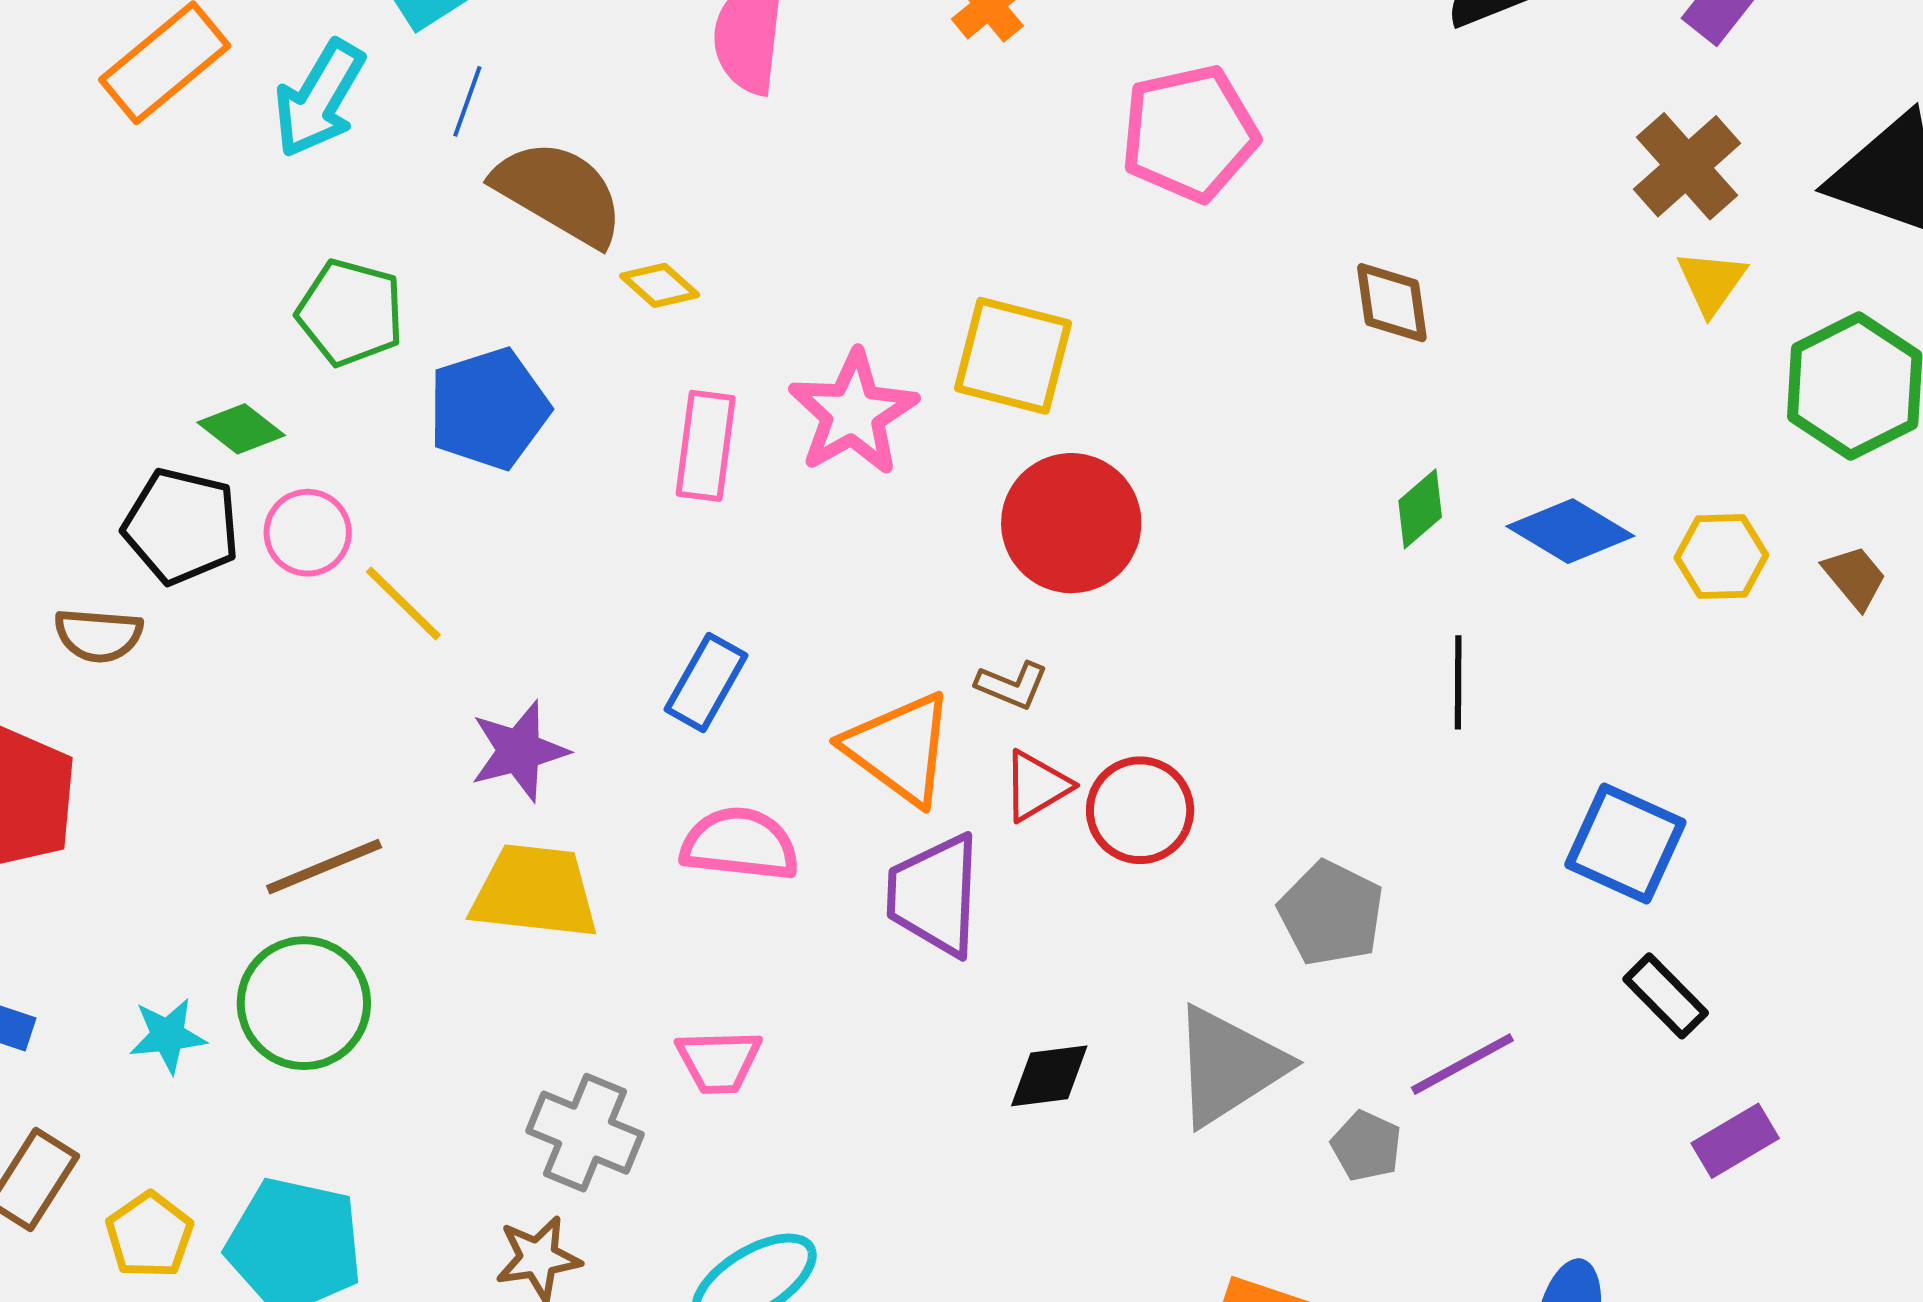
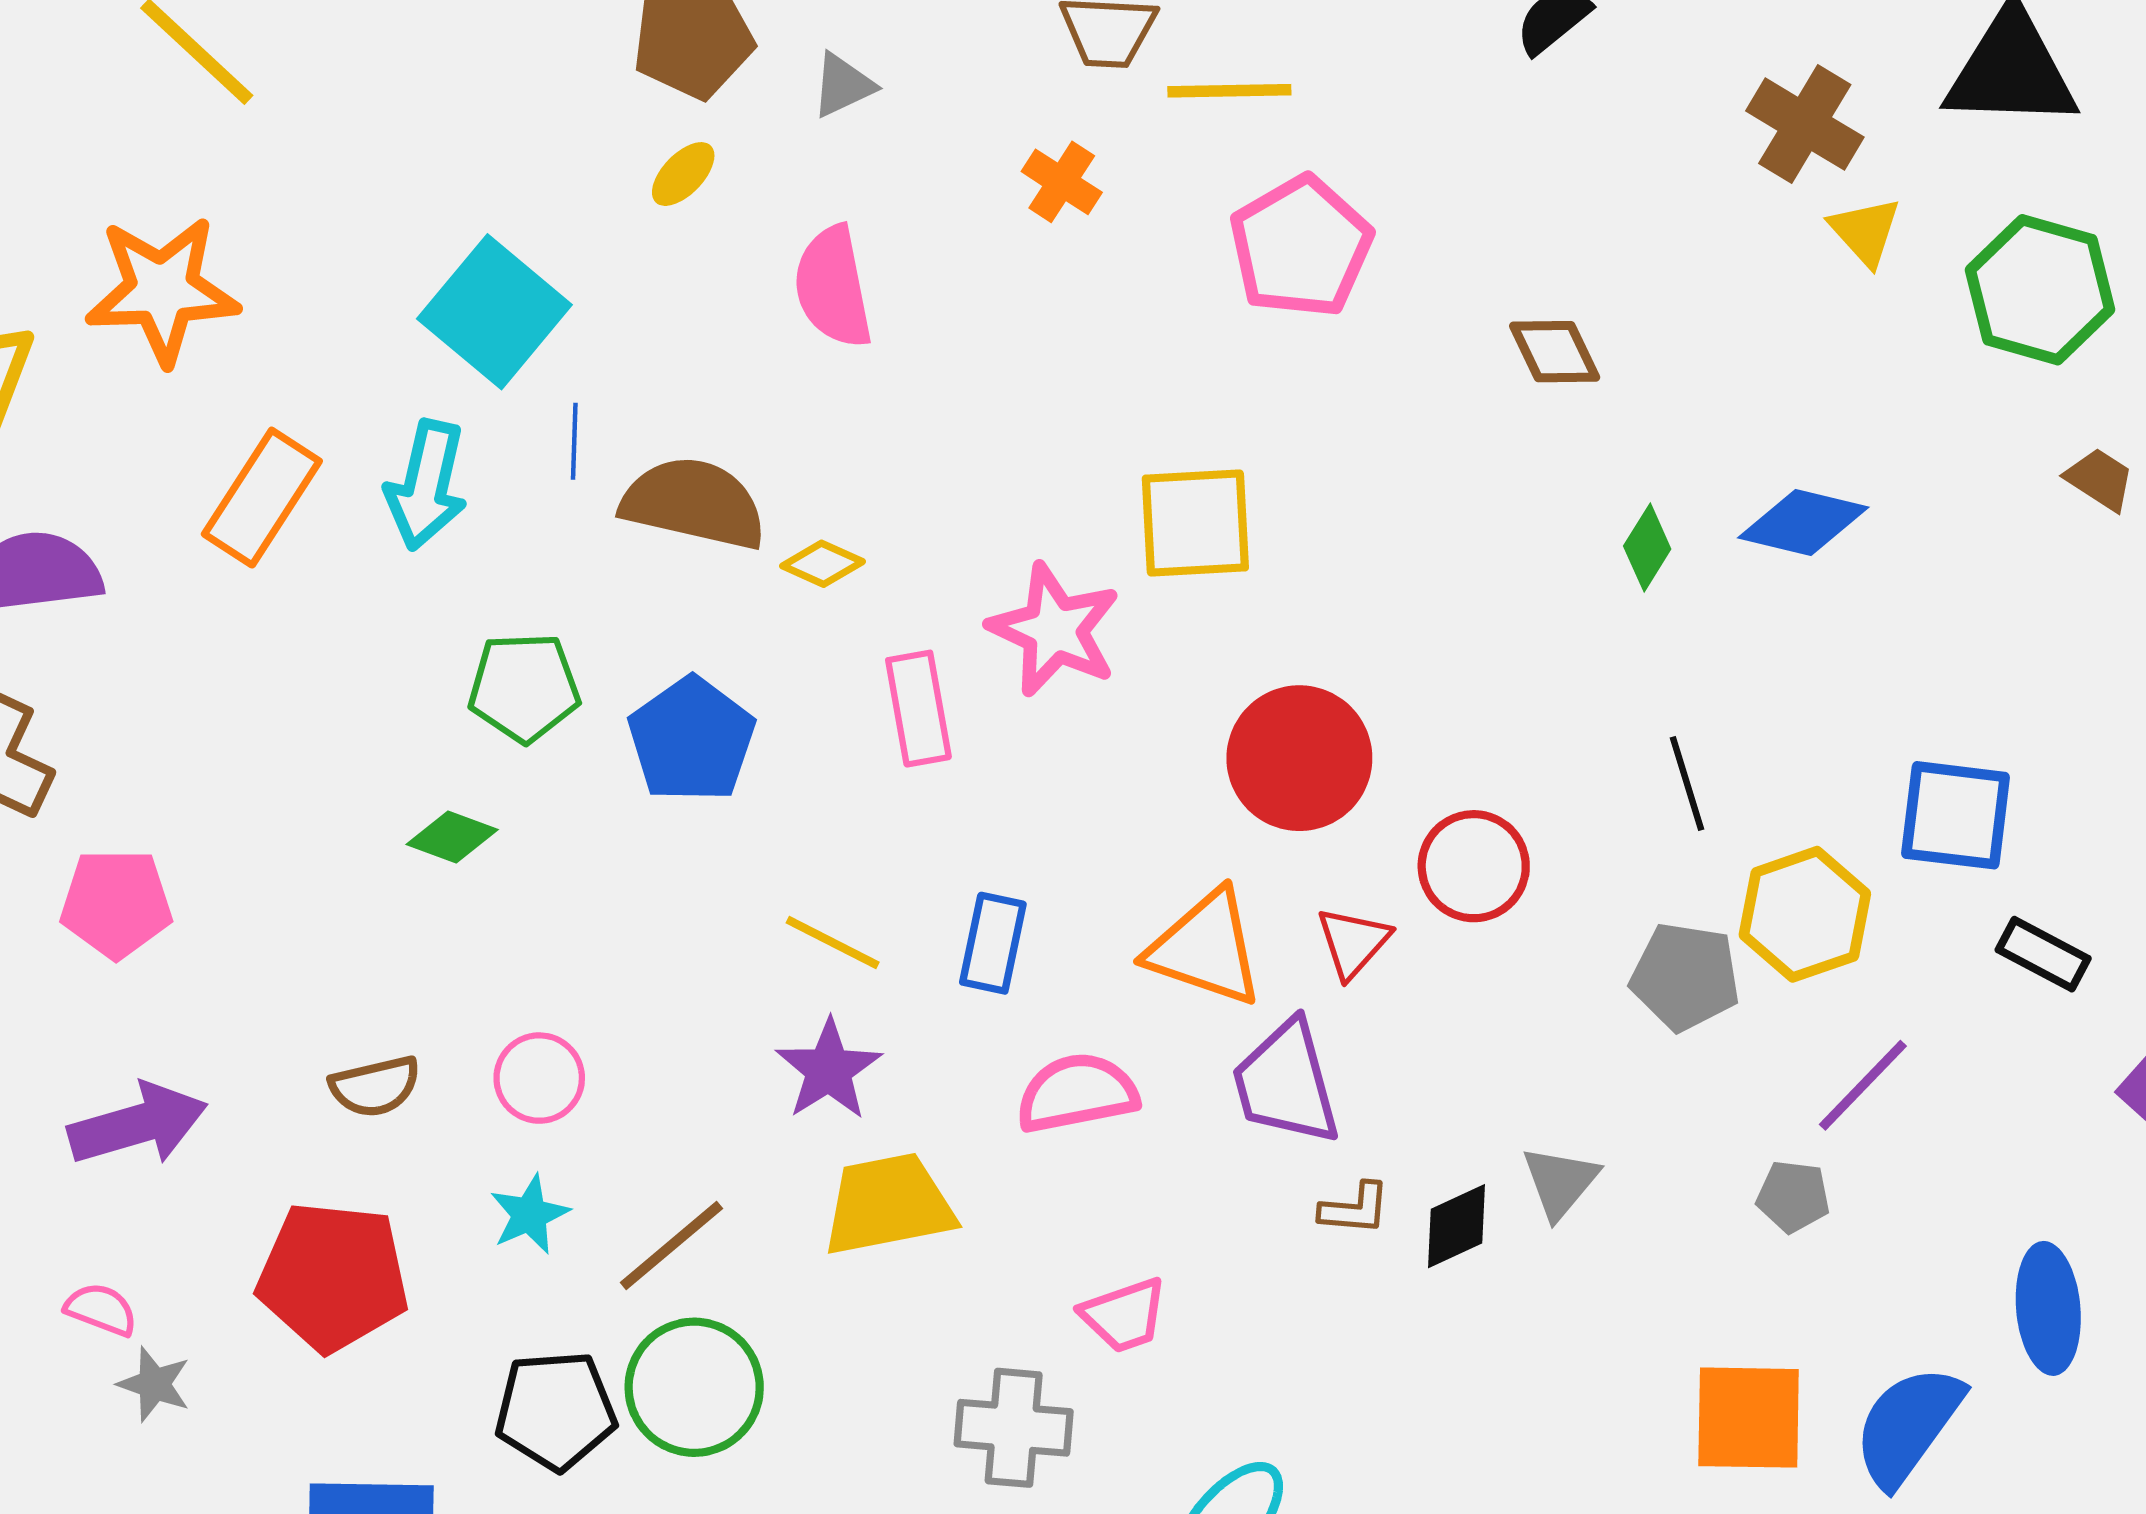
red circle: (1071, 523) -> (1299, 758), moved
black pentagon: (181, 526) -> (556, 1411), moved
pink circle: (308, 533) -> (539, 1078), moved
yellow hexagon: (1721, 556) -> (1805, 914), moved, size x1.4
yellow line: (403, 603) -> (833, 943), moved
black line: (1458, 682) -> (1687, 784), moved
brown L-shape: (1012, 685) -> (1355, 1209), moved
red circle: (1140, 810) -> (1474, 866), moved
cyan star: (168, 1036) -> (529, 1214), moved
gray triangle: (1229, 1066) -> (1560, 1182), moved, size x0.6

